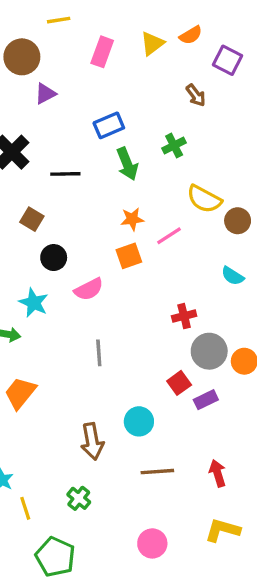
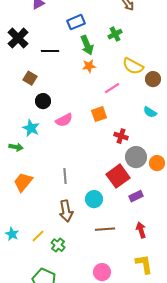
orange star: (132, 219) -> (89, 66), moved
orange square: (129, 256) -> (99, 114), moved
red cross: (184, 316) -> (121, 136), turned 32
gray line: (99, 353) -> (65, 176), moved
red square: (179, 383) -> (118, 176), size x1.6
purple rectangle: (206, 400) -> (136, 196), moved
yellow line: (25, 508) -> (38, 236), moved, turned 64
yellow L-shape: (223, 530) -> (144, 264), turned 65

